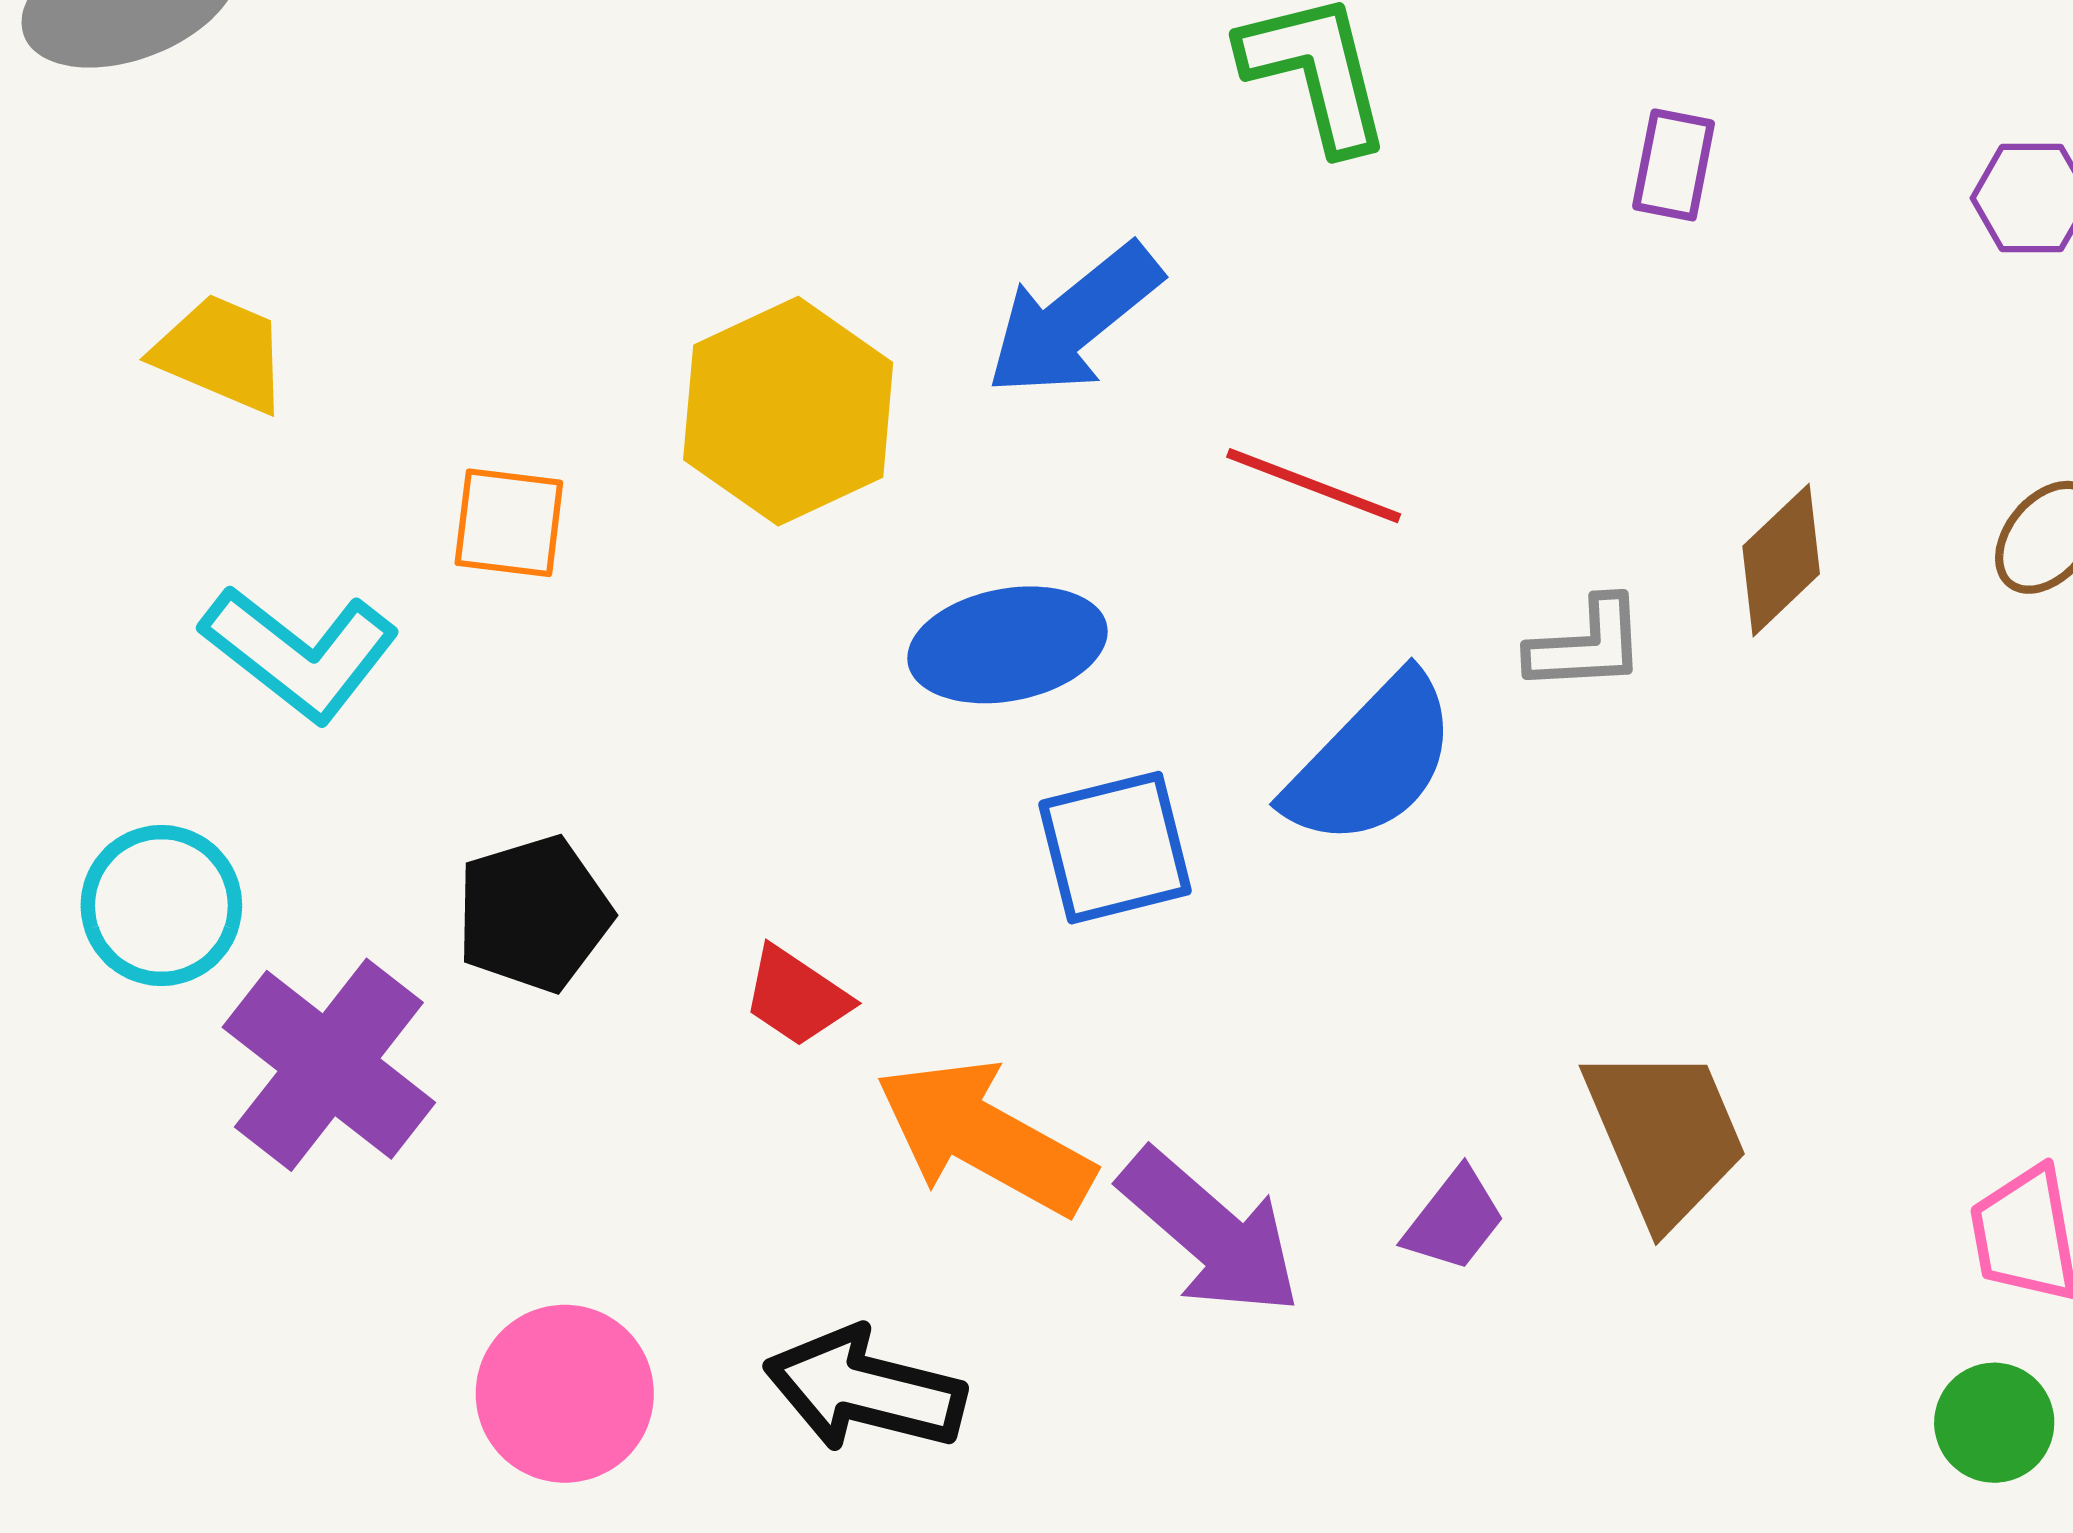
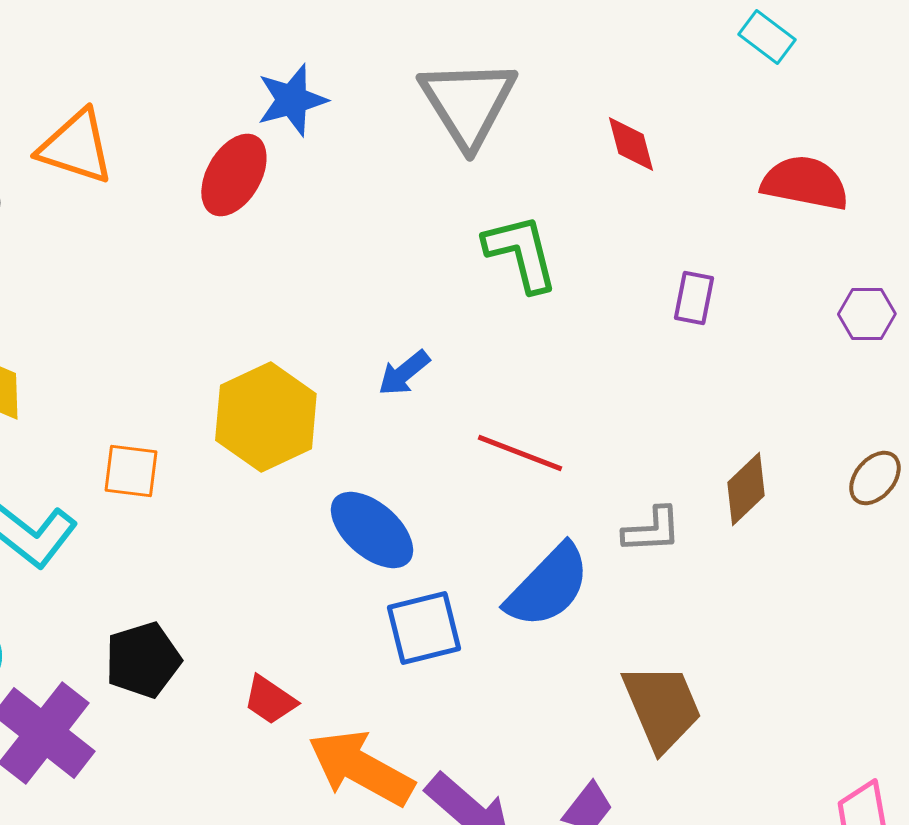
blue arrow: (1074, 320) -> (404, 373), size x0.6
blue ellipse: (1007, 645) -> (372, 530), turned 52
brown trapezoid: (1665, 1135) -> (662, 707), moved

